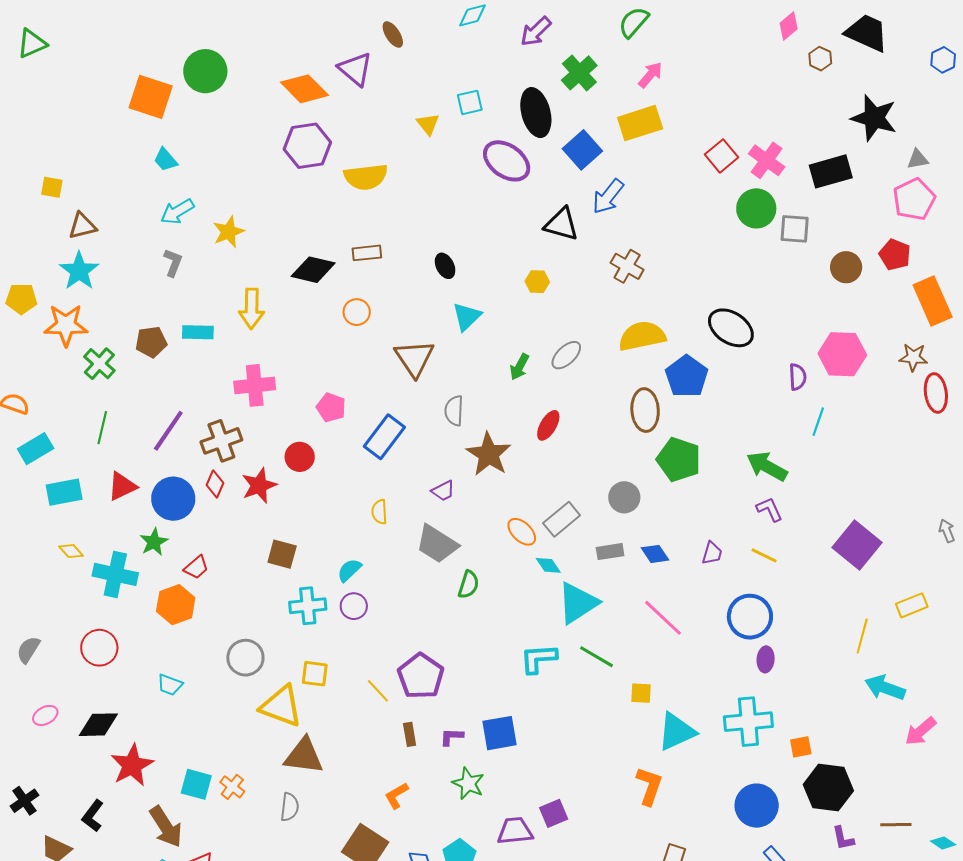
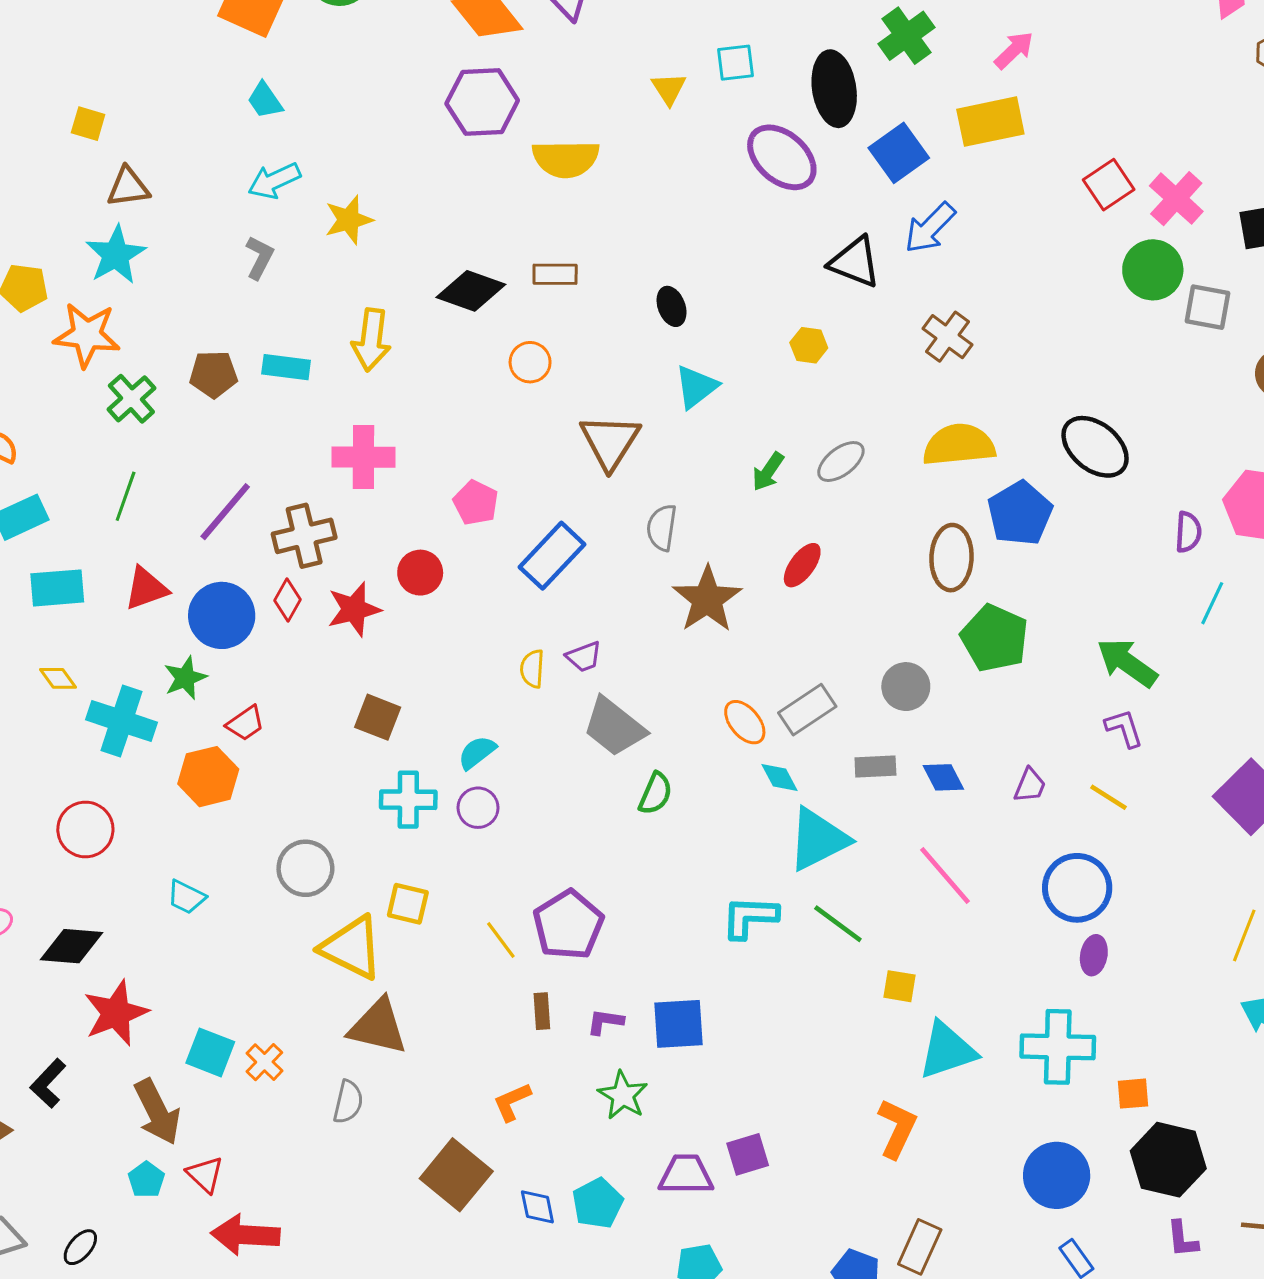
purple trapezoid: (443, 491) -> (584, 657), moved

